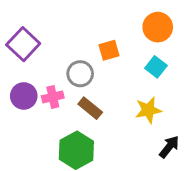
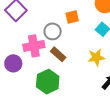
purple circle: (24, 96) -> (13, 63), moved
pink cross: (53, 97) -> (34, 46), size x1.5

